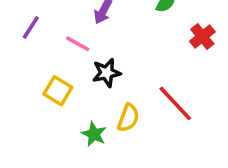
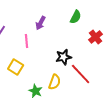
pink line: (78, 44) -> (27, 41), turned 56
black star: (107, 73) -> (64, 57), moved

